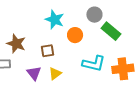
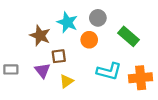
gray circle: (94, 15) -> (98, 18), moved
brown star: (16, 44) -> (40, 36), moved
purple triangle: (34, 73) -> (42, 70), moved

